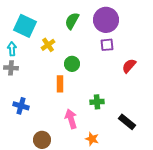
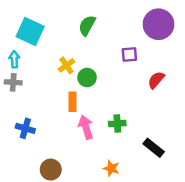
purple circle: (106, 20) -> (158, 24), moved
yellow cross: (48, 45) -> (66, 65), moved
pink arrow: (71, 119) -> (86, 127), moved

